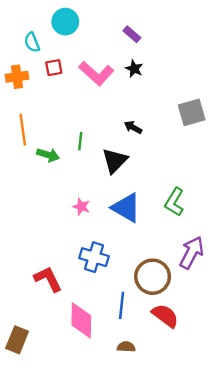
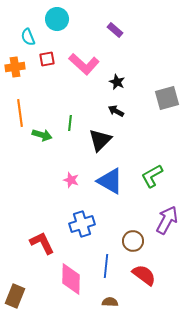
black star: (134, 69) -> (117, 82), moved
green L-shape: (174, 202) -> (152, 176), turned 30
blue cross: (94, 257) -> (82, 224), turned -35
brown circle: (153, 277) -> (133, 241), size x0.7

